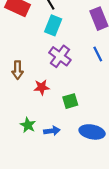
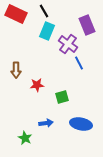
blue line: (98, 54) -> (79, 63), moved
purple cross: (60, 56) -> (68, 44), moved
green star: (28, 125) -> (25, 138), moved

